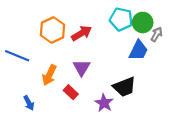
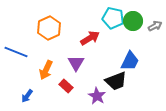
red arrow: (81, 33) -> (90, 38), moved
gray arrow: (157, 34) -> (155, 26), moved, turned 32
blue trapezoid: (138, 50) -> (130, 61), moved
blue arrow: (29, 103) -> (27, 96), turned 64

